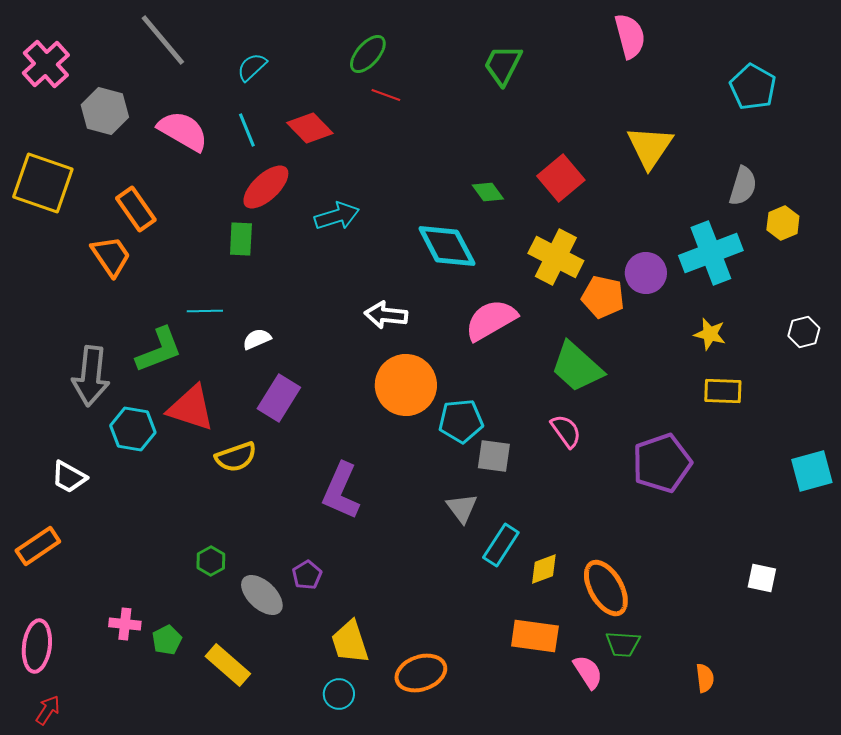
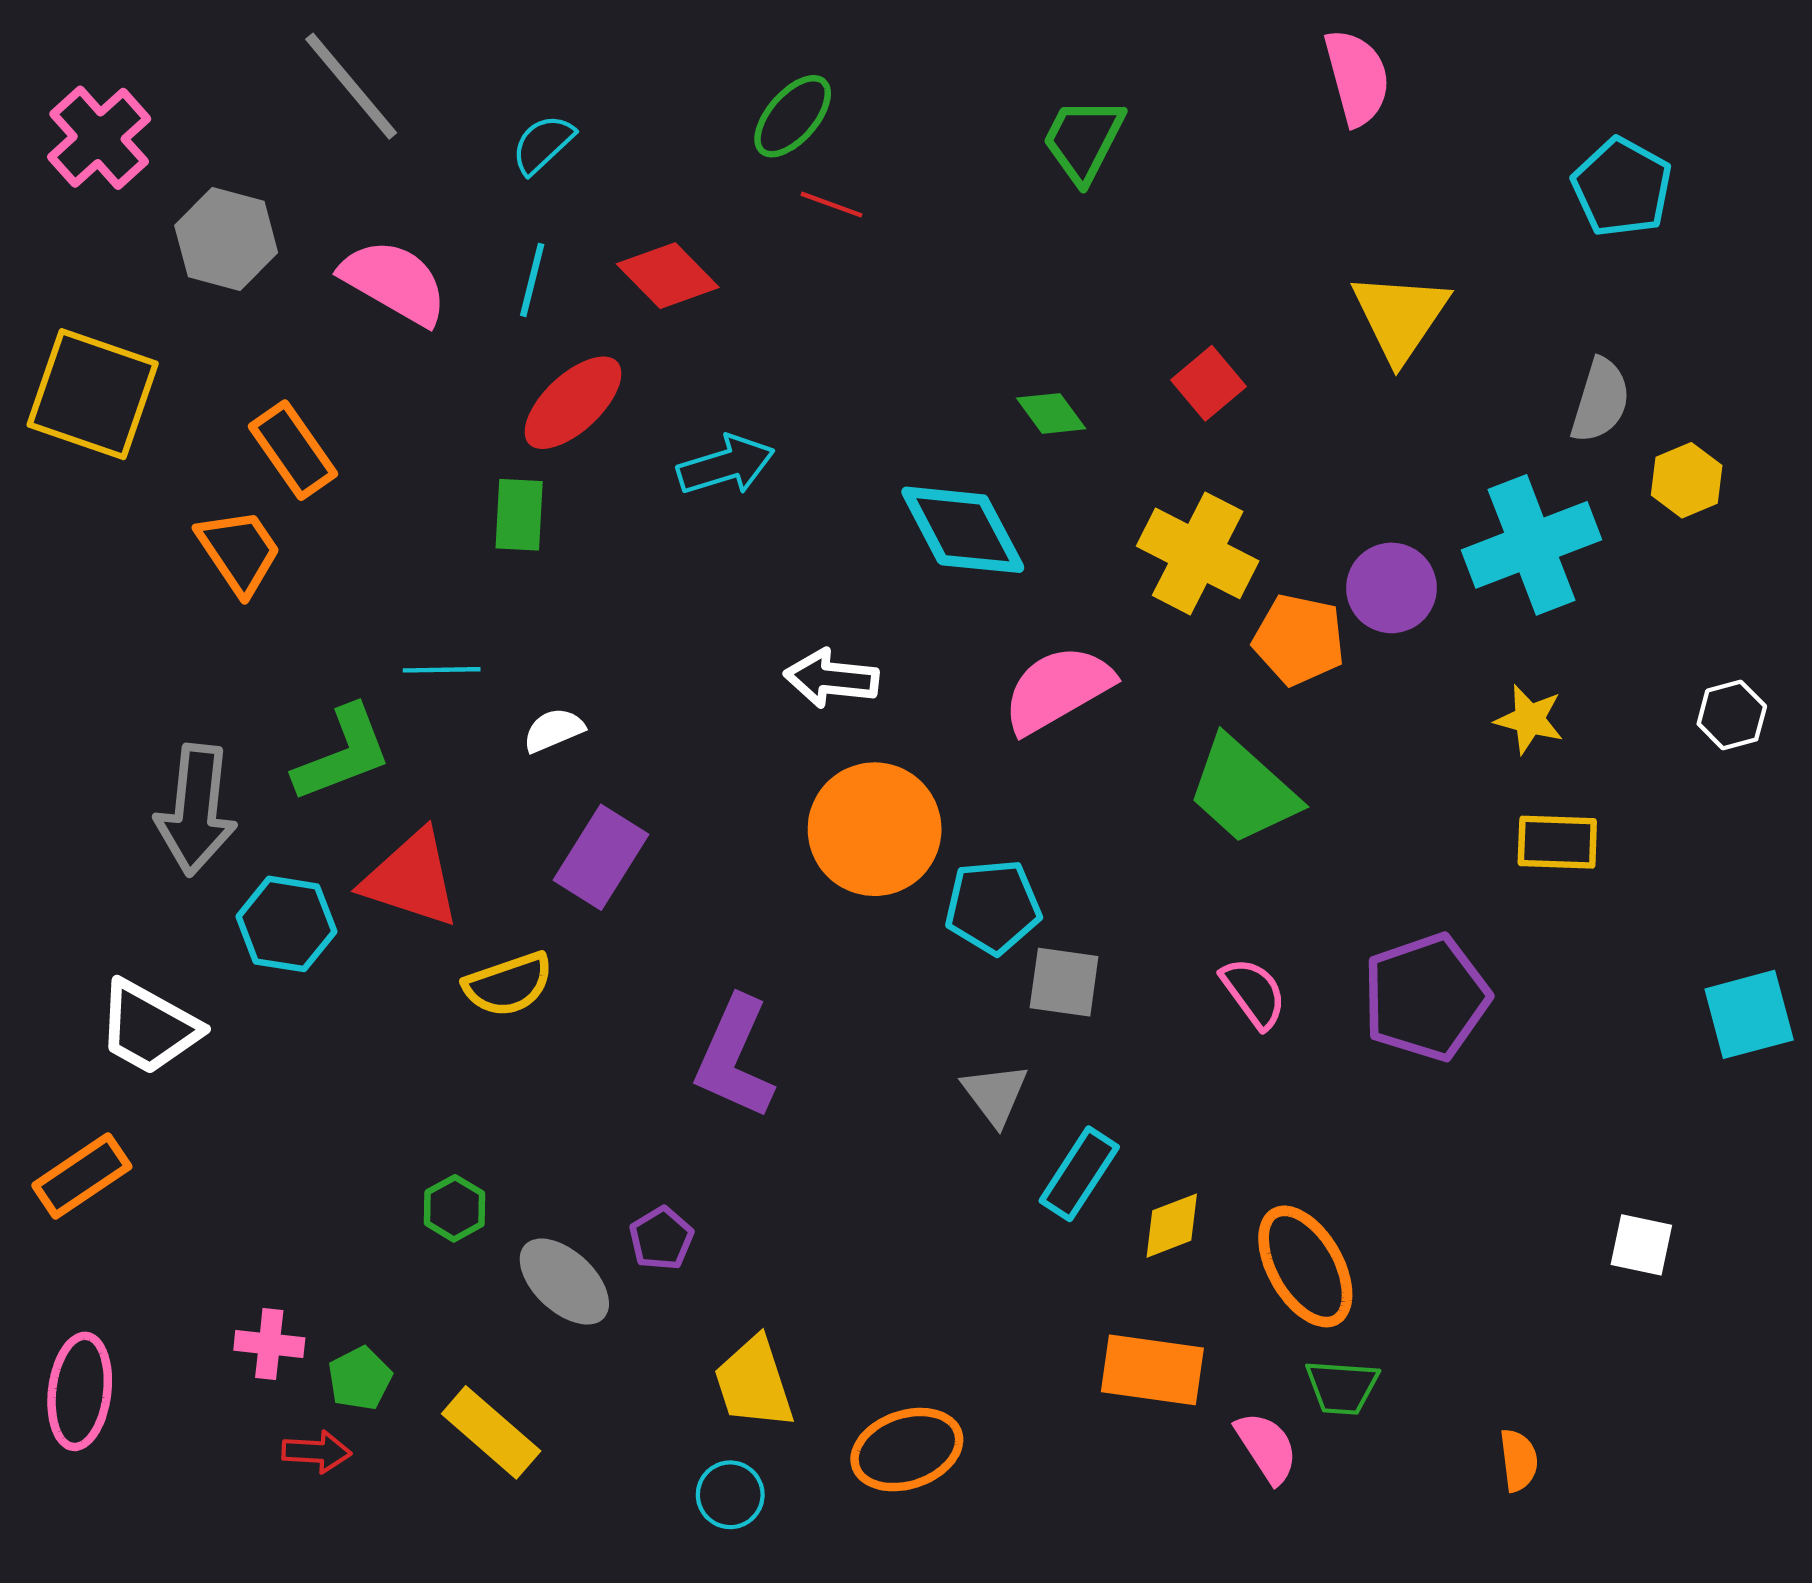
cyan line: (247, 130) -> (532, 280), turned 36
red square: (561, 178) -> (1208, 383), size x0.7
pink semicircle: (566, 431) -> (1254, 993), moved
white trapezoid: (69, 477) -> (149, 1027), size x1.4
red arrow: (48, 710) -> (317, 1452), moved, turned 60

